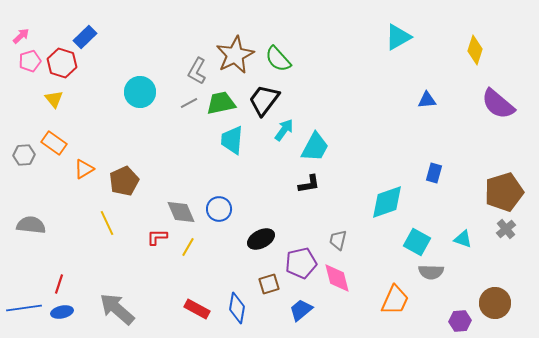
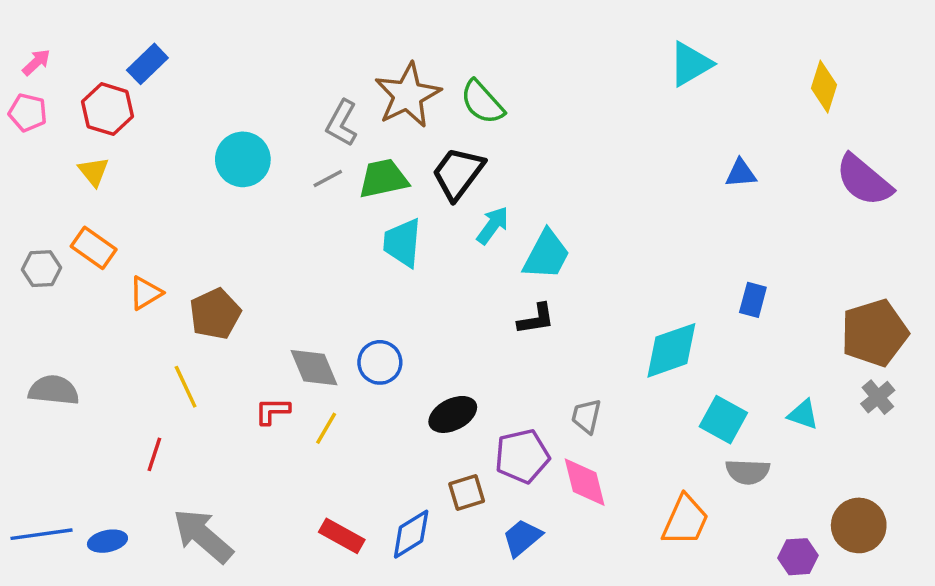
pink pentagon: (30, 61) -> (28, 113), moved, turned 30
red line: (59, 284) -> (154, 454), moved
blue diamond: (237, 308) -> (411, 534), turned 48

